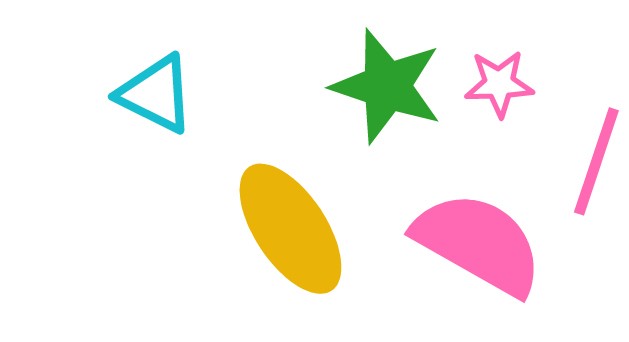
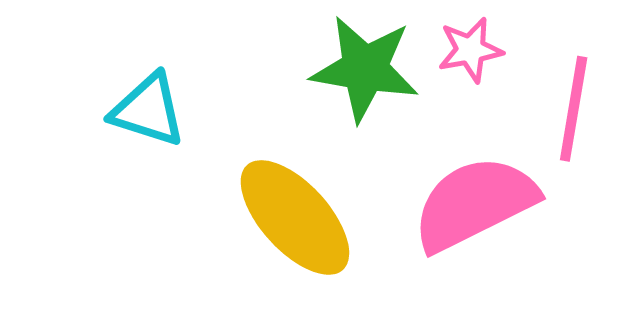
pink semicircle: (479, 243) -> (475, 203), turned -47

